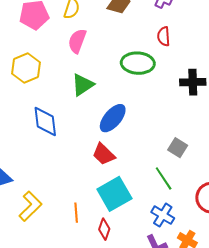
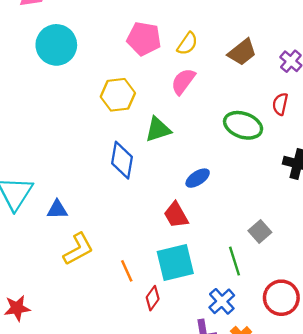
green triangle: (83, 85) -> (158, 129), moved
blue ellipse: (113, 118) -> (198, 178), size x0.7
orange line: (76, 213) -> (127, 271), turned -36

